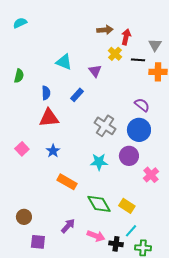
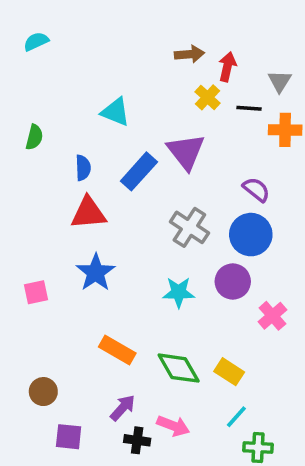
purple triangle: (95, 71) -> (186, 152), moved, size x1.6
blue rectangle: (77, 95) -> (139, 171), size x1.5
pink square: (22, 149) -> (36, 292), moved, turned 32
blue star: (53, 151) -> (96, 272), size x1.5
orange rectangle: (67, 182) -> (117, 350), moved
black cross: (116, 244) -> (137, 440), moved

